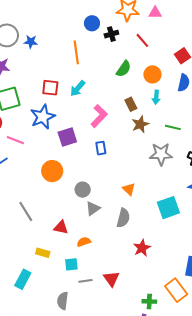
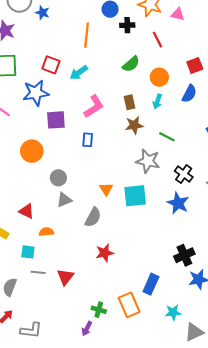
cyan square: (168, 208) -> (135, 196), moved

